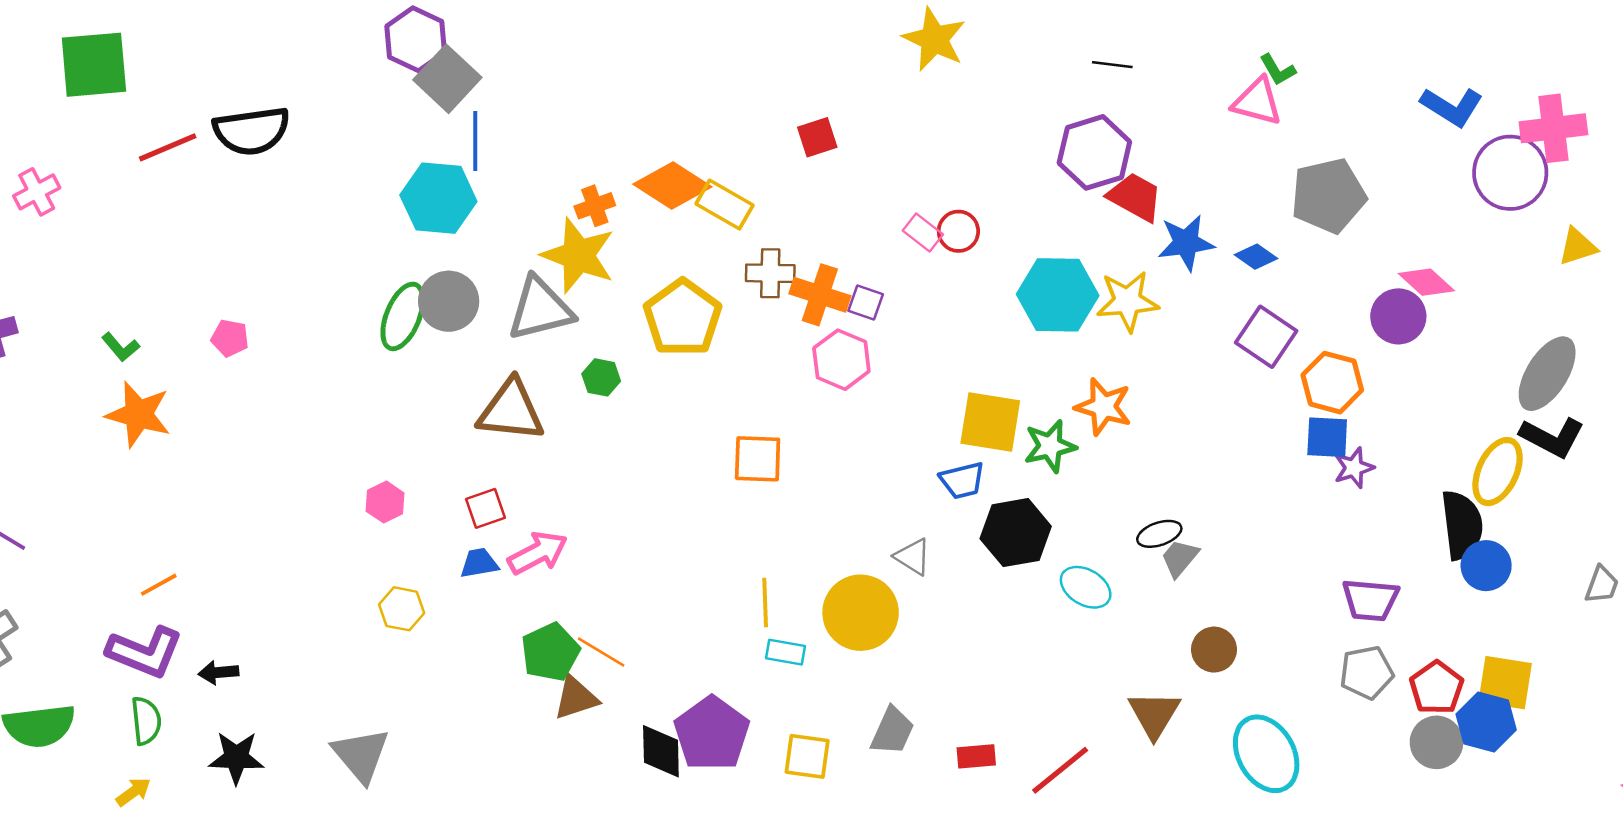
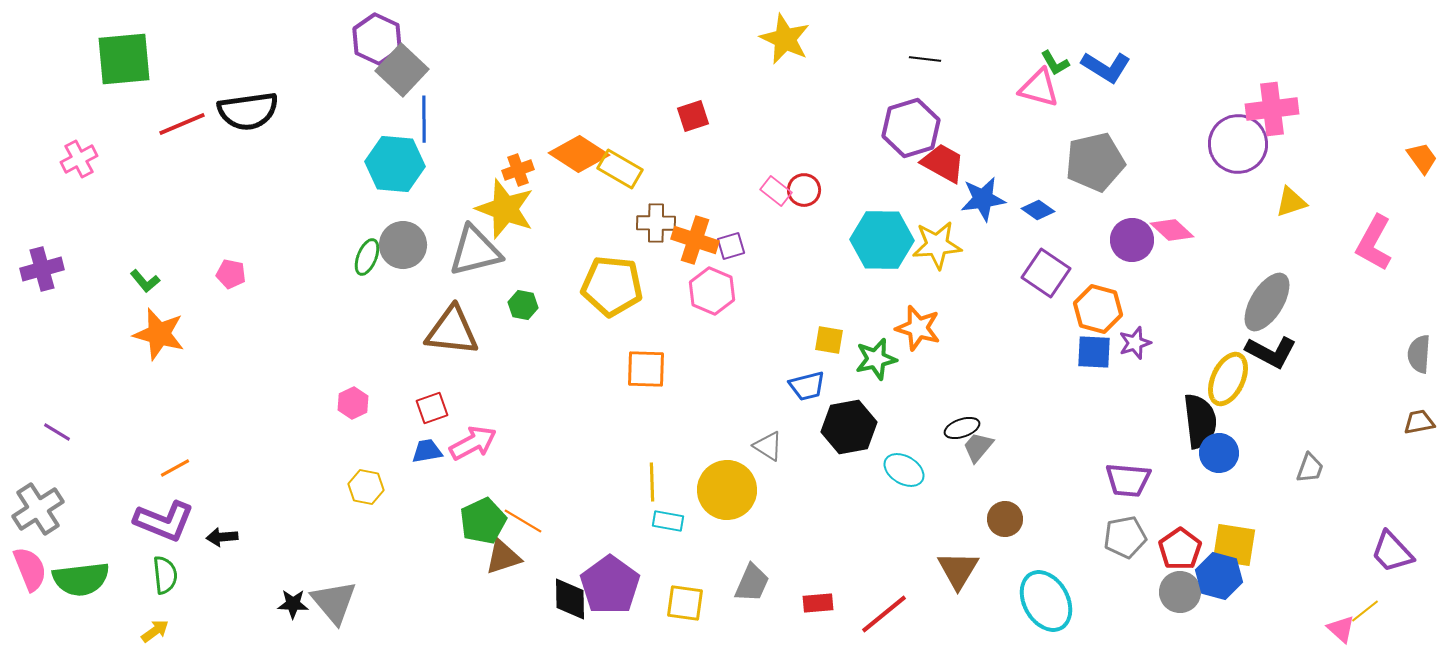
blue L-shape: (1452, 107) -> (1106, 67), moved
purple square: (866, 302) -> (731, 246), turned -36
green ellipse: (403, 316) -> (367, 257), size x0.7
purple circle: (1398, 316) -> (1132, 240), moved
yellow pentagon: (683, 318) -> (612, 286), moved, turned -30
yellow square: (990, 422) -> (829, 340), size x0.6
purple star: (1354, 468) -> (1135, 343), moved
black star: (236, 758) -> (293, 604), moved, size x0.7

